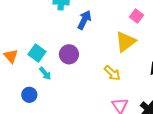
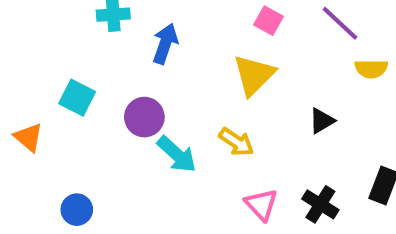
cyan square: (37, 53) -> (77, 98), moved
cyan arrow: (45, 73) -> (177, 154), moved, size x1.5

